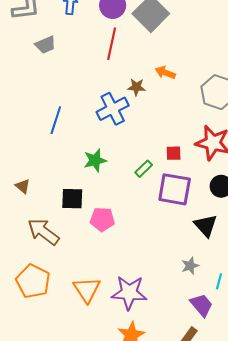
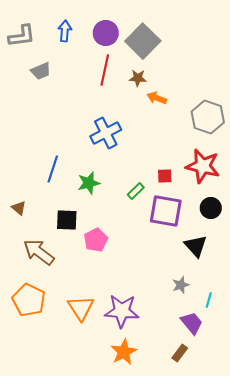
brown star: (136, 87) -> (138, 78), moved
blue line: (56, 120) -> (53, 169), moved
pink pentagon: (102, 219) -> (96, 240), turned -30

